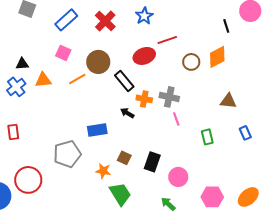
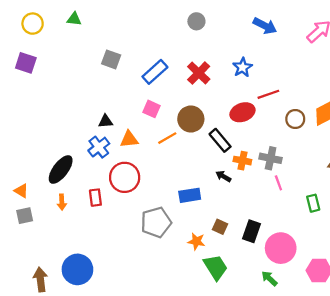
pink circle: (178, 177) -> (281, 248), size x1.4
red circle: (28, 180) -> (125, 177), moved

